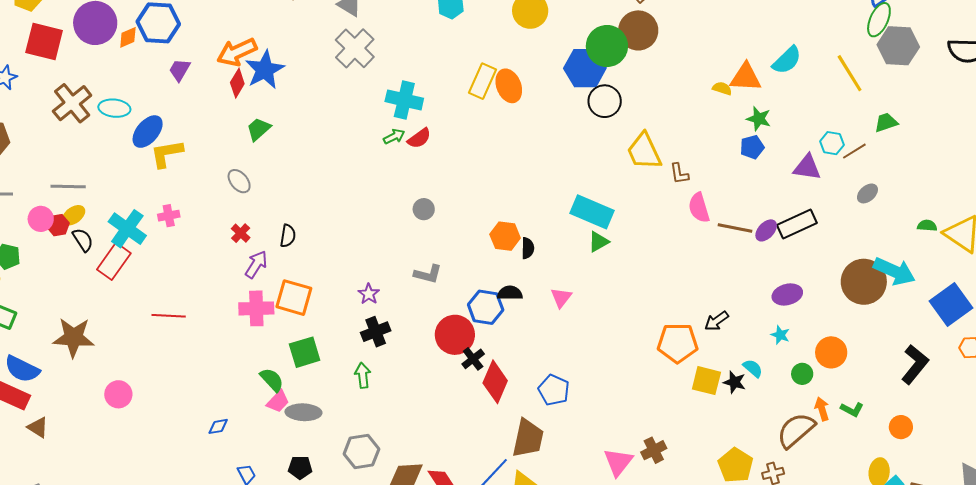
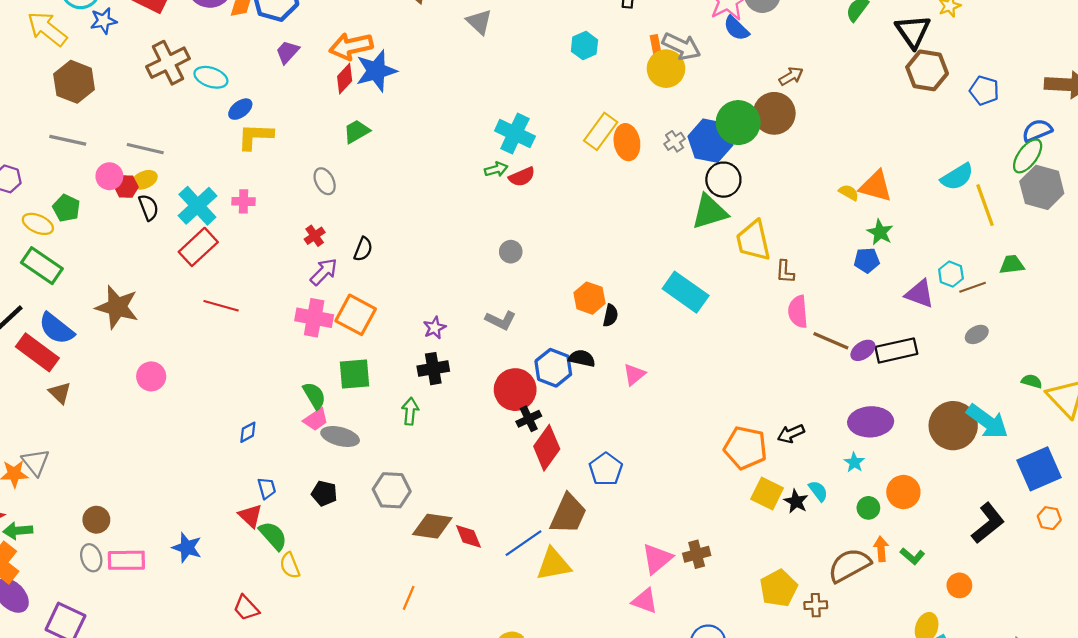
gray cross: (355, 48) -> (675, 141), moved, size x0.5
cyan semicircle: (787, 60) -> (957, 177), moved
blue ellipse: (148, 132) -> (240, 109), size x0.7
green triangle: (598, 242) -> (710, 212), moved, size x1.6
red rectangle: (114, 261) -> (198, 247), moved
purple ellipse: (787, 294) -> (871, 422), size x1.4
blue diamond: (218, 426) -> (248, 432), turned -30

